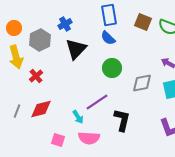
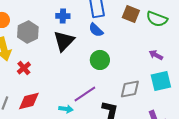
blue cross: (65, 24) -> (63, 16), moved, turned 32
gray diamond: (142, 83) -> (130, 89), moved
cyan arrow: (78, 117) -> (66, 109), turned -48

